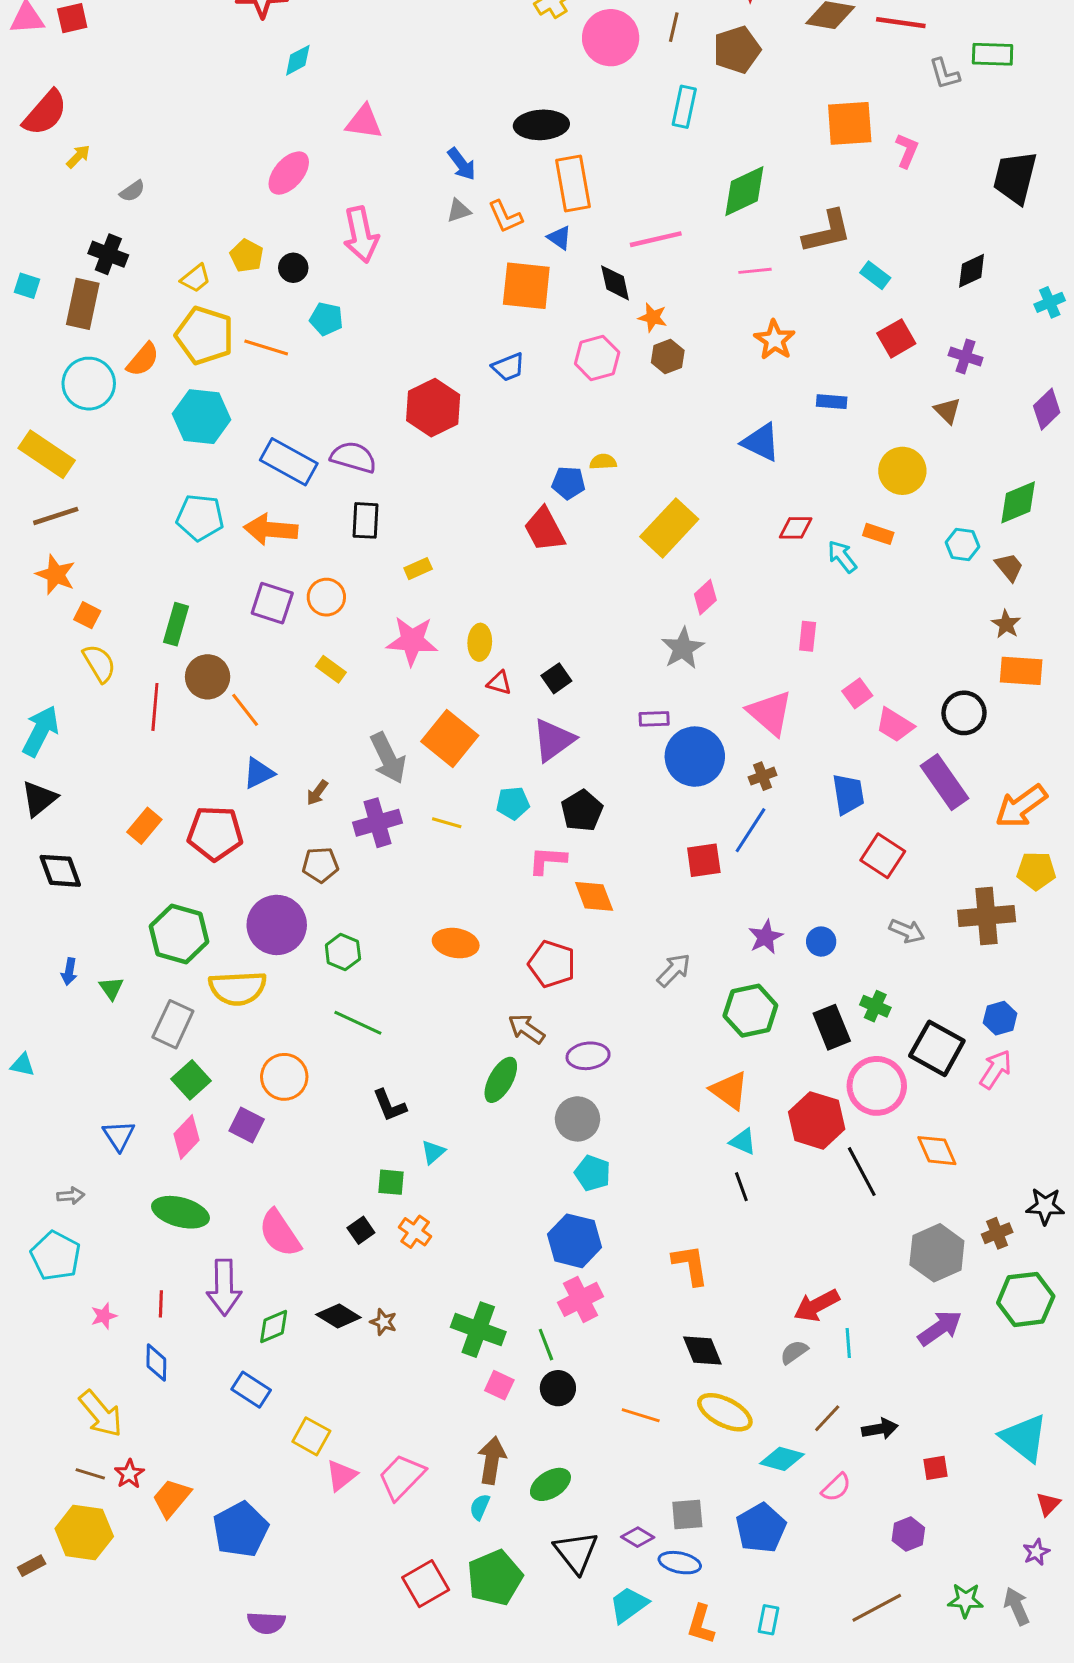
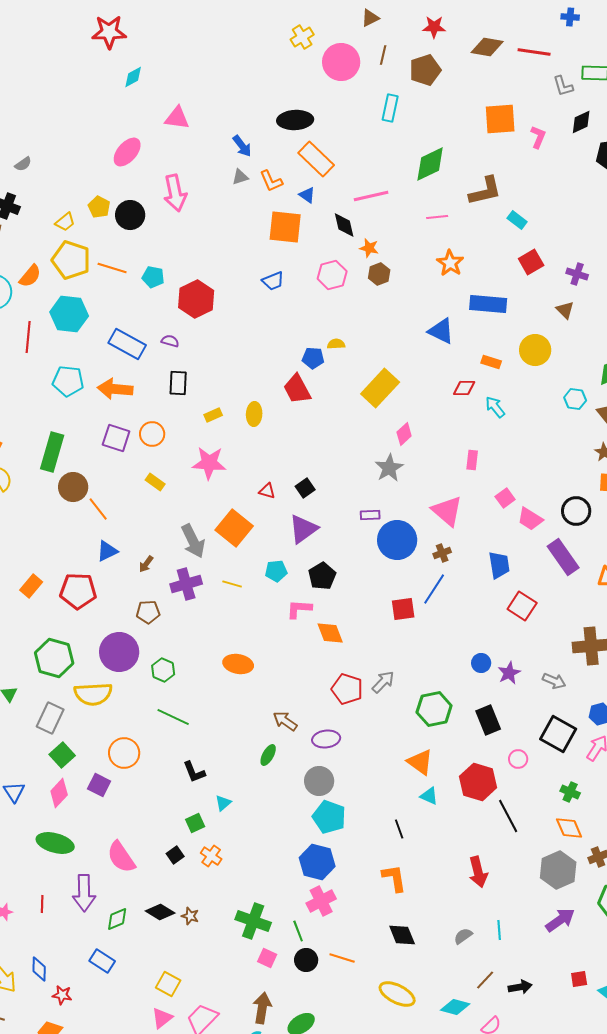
orange rectangle: (573, 184) -> (316, 159), turned -36
black circle: (293, 268) -> (130, 215), size x1.5
black diamond: (972, 271) -> (581, 122), moved
cyan pentagon: (326, 319) -> (153, 277), moved
blue rectangle: (832, 402) -> (488, 304), size x1.8
red hexagon: (433, 408) -> (196, 299), moved
purple semicircle: (353, 457) -> (170, 341), size x0.6
orange rectangle: (878, 534) -> (491, 362), moved
green rectangle: (176, 624) -> (52, 452), size x1.4
yellow ellipse: (480, 642) -> (254, 414), moved
red line: (155, 707) -> (28, 337), moved
gray arrow: (907, 931) -> (554, 681), moved
purple star: (765, 937) -> (509, 673), moved
red pentagon: (552, 964) -> (347, 689), moved
green cross: (875, 1006) -> (570, 792), moved
green ellipse: (501, 1080) -> (268, 755), size x0.7
pink circle: (877, 1086) -> (518, 759), size x0.5
orange diamond: (937, 1151) -> (569, 828), moved
cyan pentagon: (593, 1173) -> (329, 817), size x1.4
green square: (391, 1182) -> (195, 823), turned -30
black line: (741, 1187) -> (399, 829), moved
red arrow: (817, 1305) -> (478, 872), moved, turned -76
blue diamond: (156, 1363) -> (39, 969), moved
yellow ellipse: (725, 1412) -> (397, 994), moved
orange line: (641, 1415) -> (342, 958), moved
yellow square: (311, 1436) -> (168, 984), moved
red square: (935, 1468) -> (579, 979), moved
red star: (129, 1474) -> (62, 995), moved, turned -30

